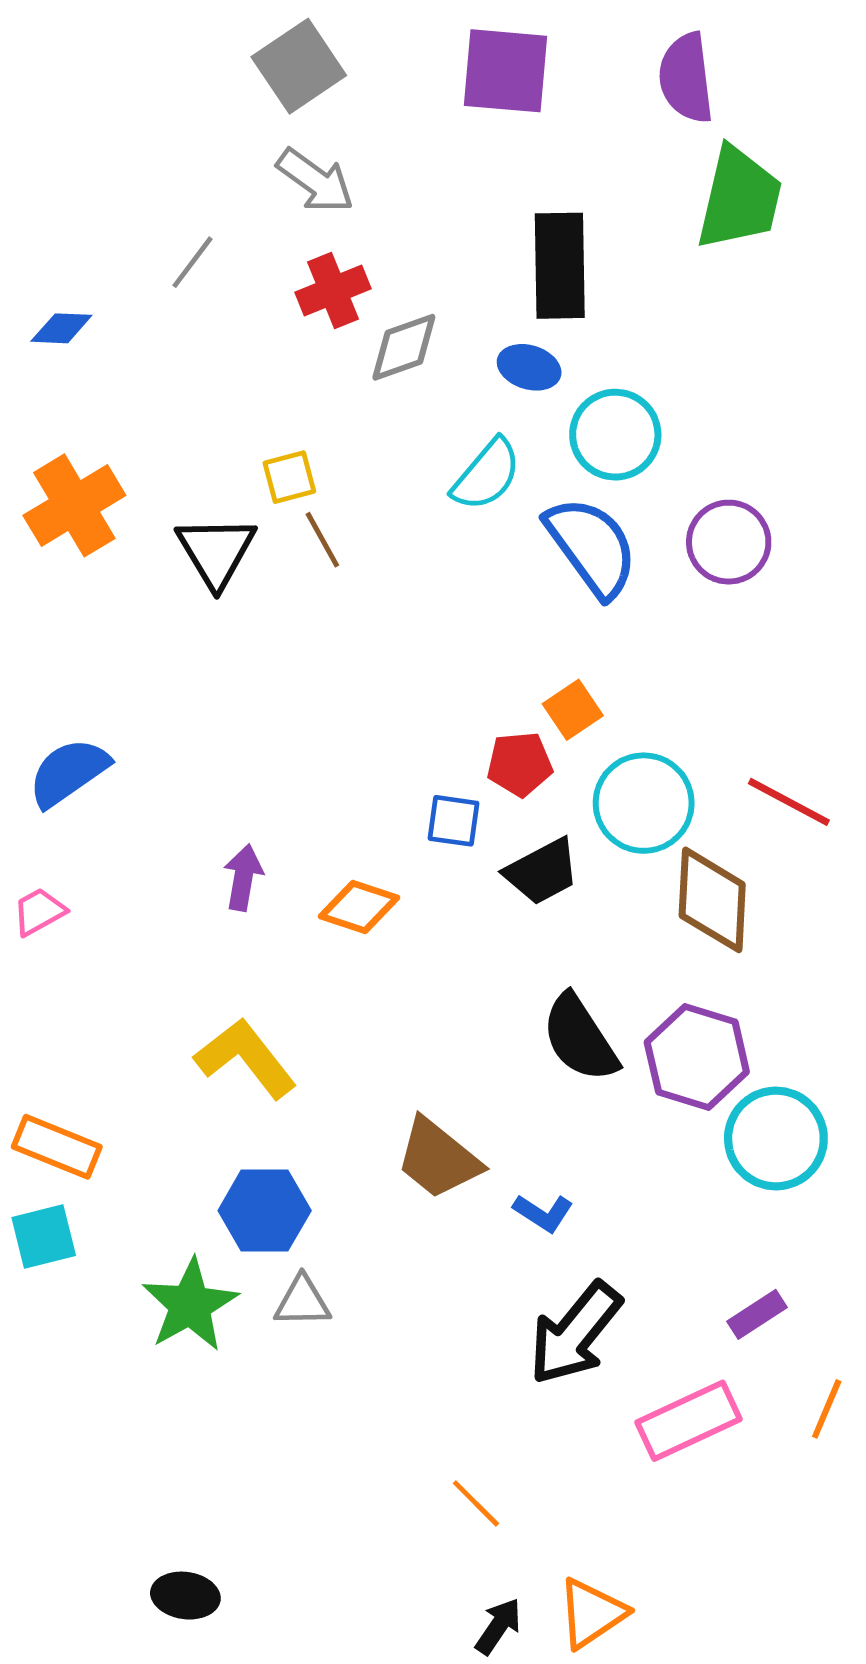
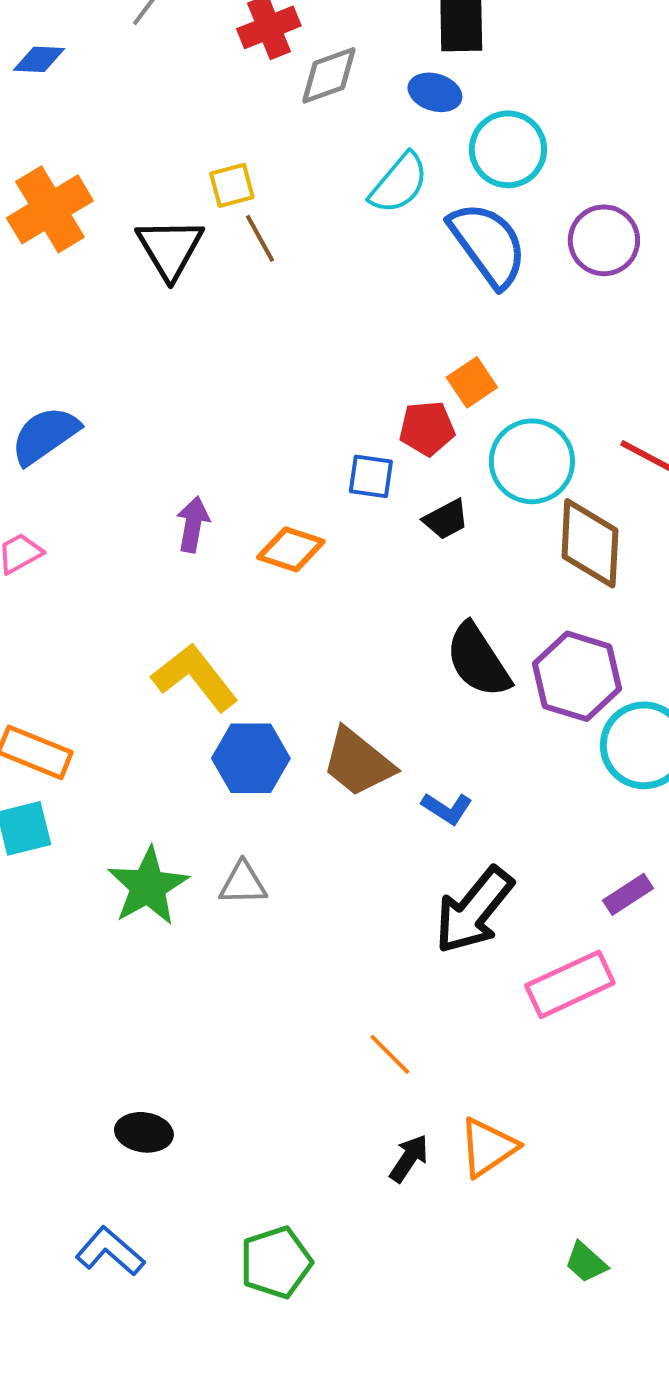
black trapezoid: (542, 872) -> (446, 519), size x0.7
blue hexagon: (265, 1211) -> (251, 758), moved

